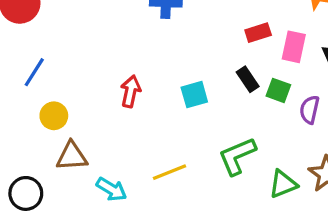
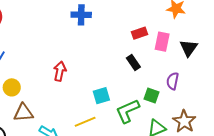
green square: (278, 90) -> (152, 95), moved
cyan square: (194, 95) -> (101, 96), moved

